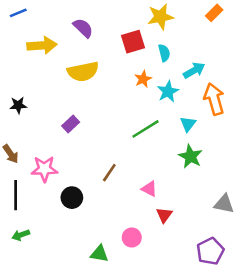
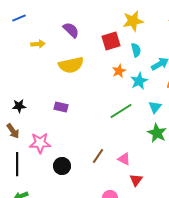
yellow arrow: (42, 45) -> (38, 44), size x0.6
black star: (18, 105) -> (19, 106), moved
purple rectangle: (71, 124) -> (61, 107), turned 56
brown line: (109, 173) -> (98, 156), moved

